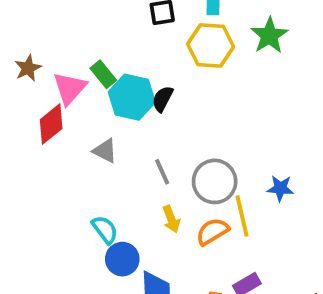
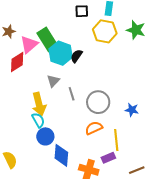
green star: (269, 35) -> (136, 30), turned -30
green rectangle: (103, 74) -> (47, 39), size x1.6
gray triangle: (105, 151) -> (53, 81), moved, turned 40
yellow line: (242, 216) -> (116, 140), moved
yellow arrow: (171, 219) -> (39, 104), moved, size x1.6

